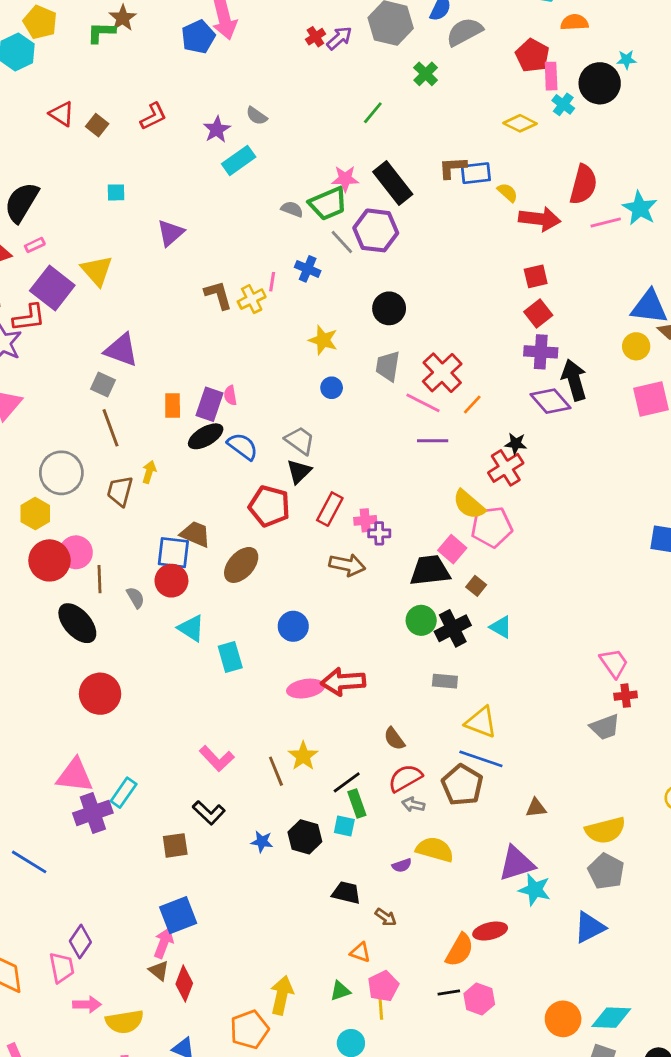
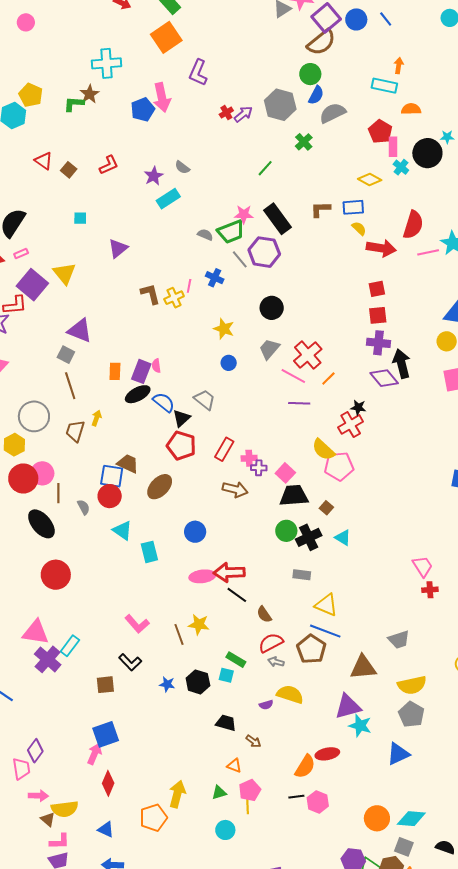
blue rectangle: (476, 173) -> (353, 207), moved
red square: (538, 313) -> (378, 315), turned 30
gray trapezoid: (388, 366) -> (269, 349), turned 30
black triangle: (299, 471) -> (181, 418), moved
pink square: (452, 549) -> (285, 473), moved
gray trapezoid: (605, 727) -> (399, 640), moved
yellow star: (303, 756) -> (199, 624), turned -30
black line: (347, 782) -> (237, 595), moved, turned 70
green rectangle: (357, 803) -> (236, 660), turned -42
brown triangle: (536, 808) -> (363, 667), size x1.8
purple cross: (93, 813) -> (48, 659), turned -32
brown triangle: (159, 971) -> (48, 819), moved

